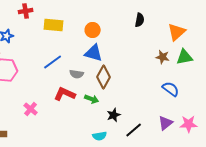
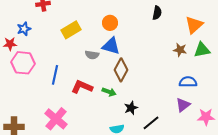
yellow rectangle: (54, 25) -> (71, 30), moved, turned -36
blue line: (53, 62) -> (55, 75), moved, turned -42
gray semicircle: (77, 74) -> (92, 55), moved
blue semicircle: (171, 89) -> (188, 82), turned -36
pink cross: (31, 109) -> (56, 119), moved, size x1.6
purple triangle: (166, 123) -> (183, 105), moved

